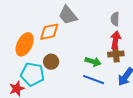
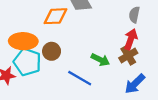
orange ellipse: (25, 44) -> (23, 41), moved, turned 55
brown cross: (116, 54) -> (128, 55), turned -35
blue line: (94, 80) -> (80, 78), moved

